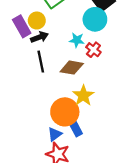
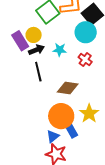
cyan star: (77, 40) -> (60, 50), moved
brown diamond: (72, 68) -> (68, 88), moved
yellow star: (83, 96) -> (89, 113), moved

